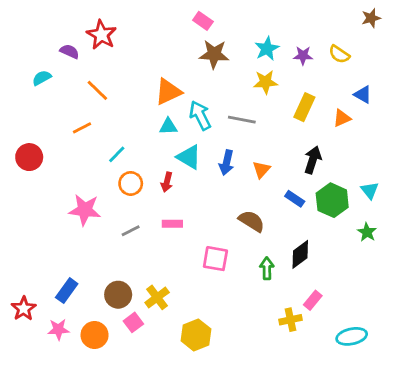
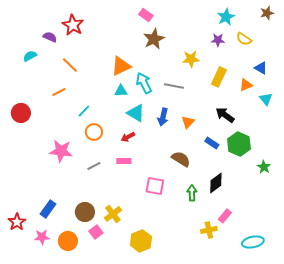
cyan star: (267, 49) -> (226, 17), moved
brown star: (214, 54) -> (154, 39), turned -30
black arrow: (313, 160) -> (225, 115), turned -72
red arrow: (167, 182) -> (128, 137), moved, turned 48
cyan triangle: (370, 190) -> (266, 99), moved

